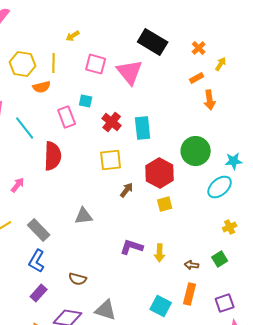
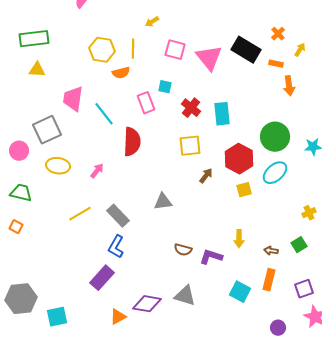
black rectangle: (153, 42) -> (246, 50), moved
orange rectangle: (197, 78) -> (276, 64), turned 40
cyan ellipse: (220, 187) -> (275, 173), moved
purple L-shape: (132, 247) -> (211, 257), moved
brown semicircle: (78, 279) -> (183, 250), moved
purple rectangle: (39, 293) -> (102, 278), moved, size x1.4

